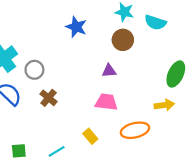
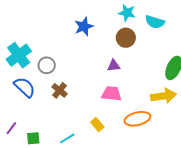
blue star: (76, 27) -> (84, 26), turned 30
yellow arrow: (164, 105) -> (163, 96), size x1.4

